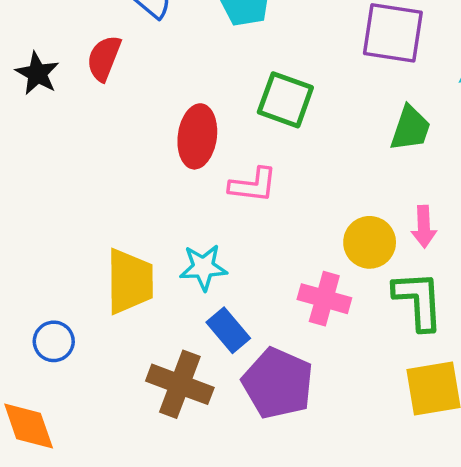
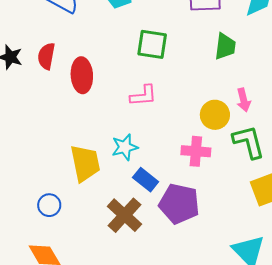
red semicircle: (104, 58) -> (46, 56), moved
red ellipse: (197, 136) -> (82, 75), moved
brown cross: (180, 384) -> (125, 215), turned 33

